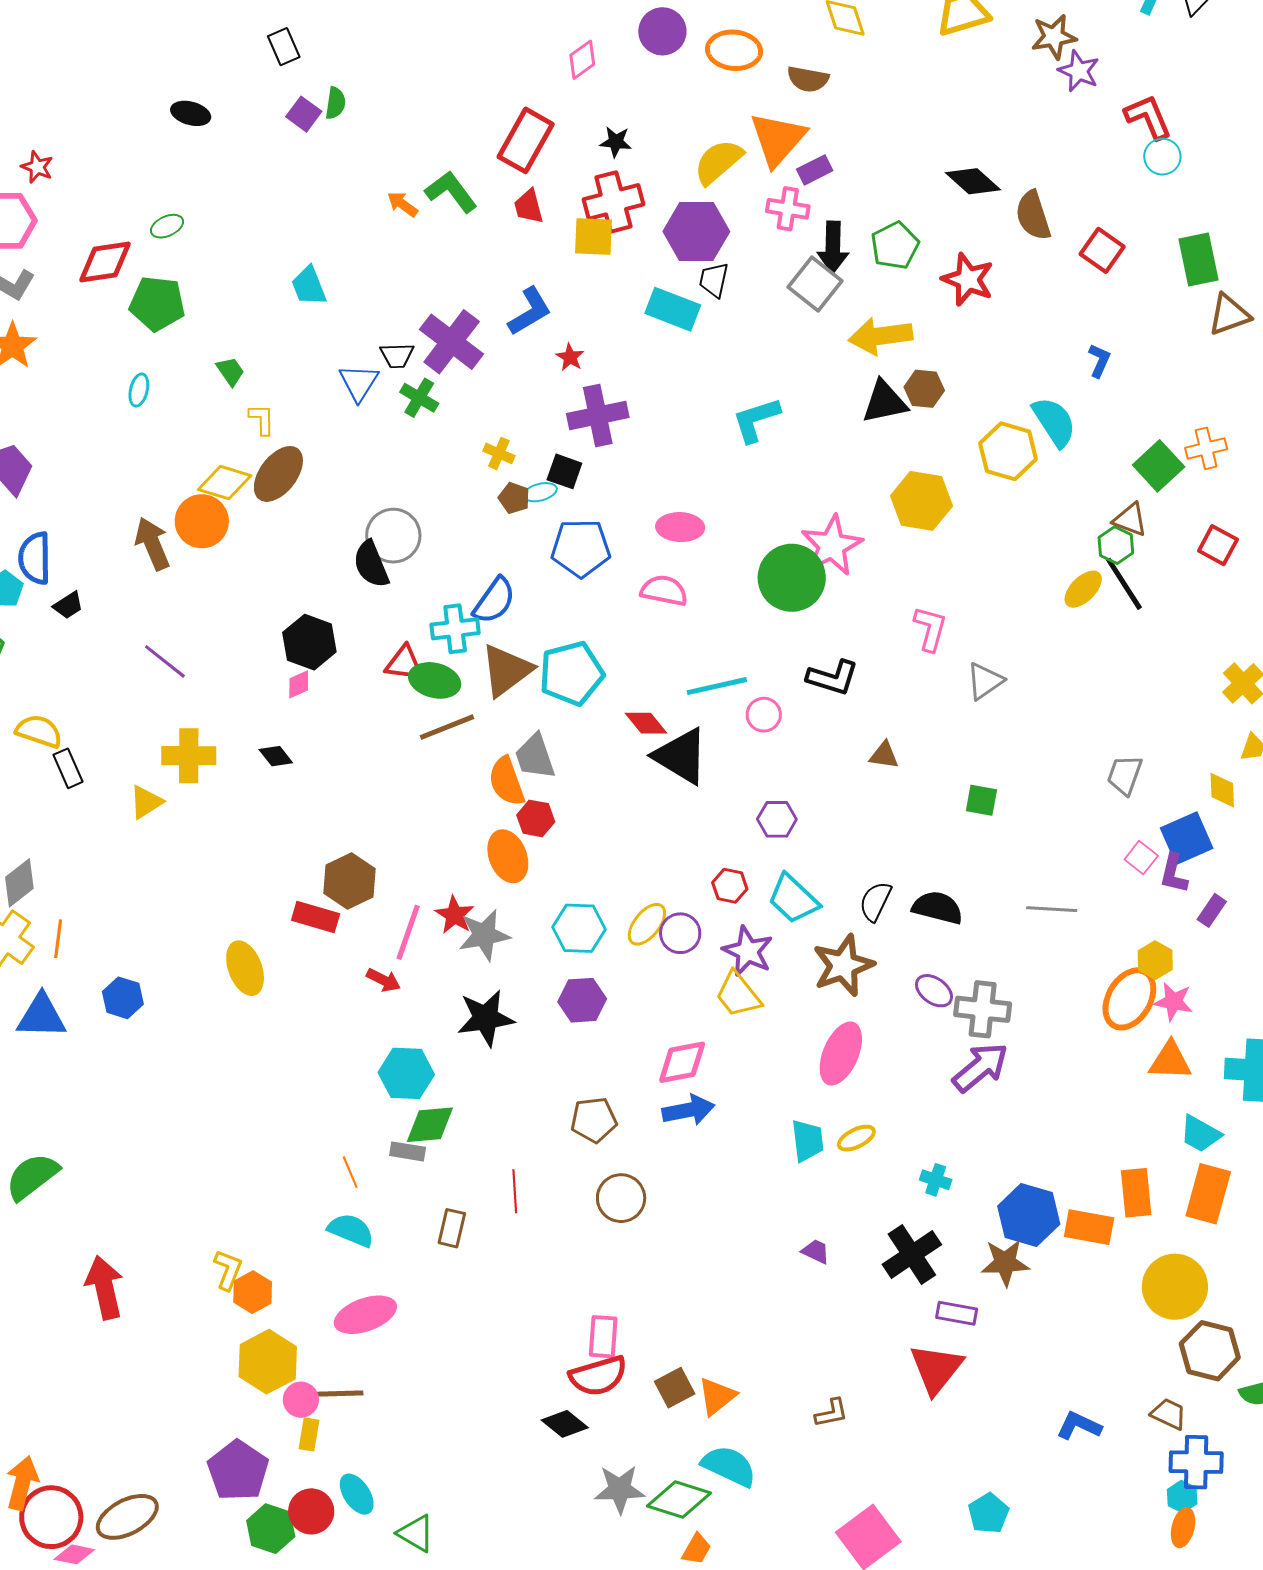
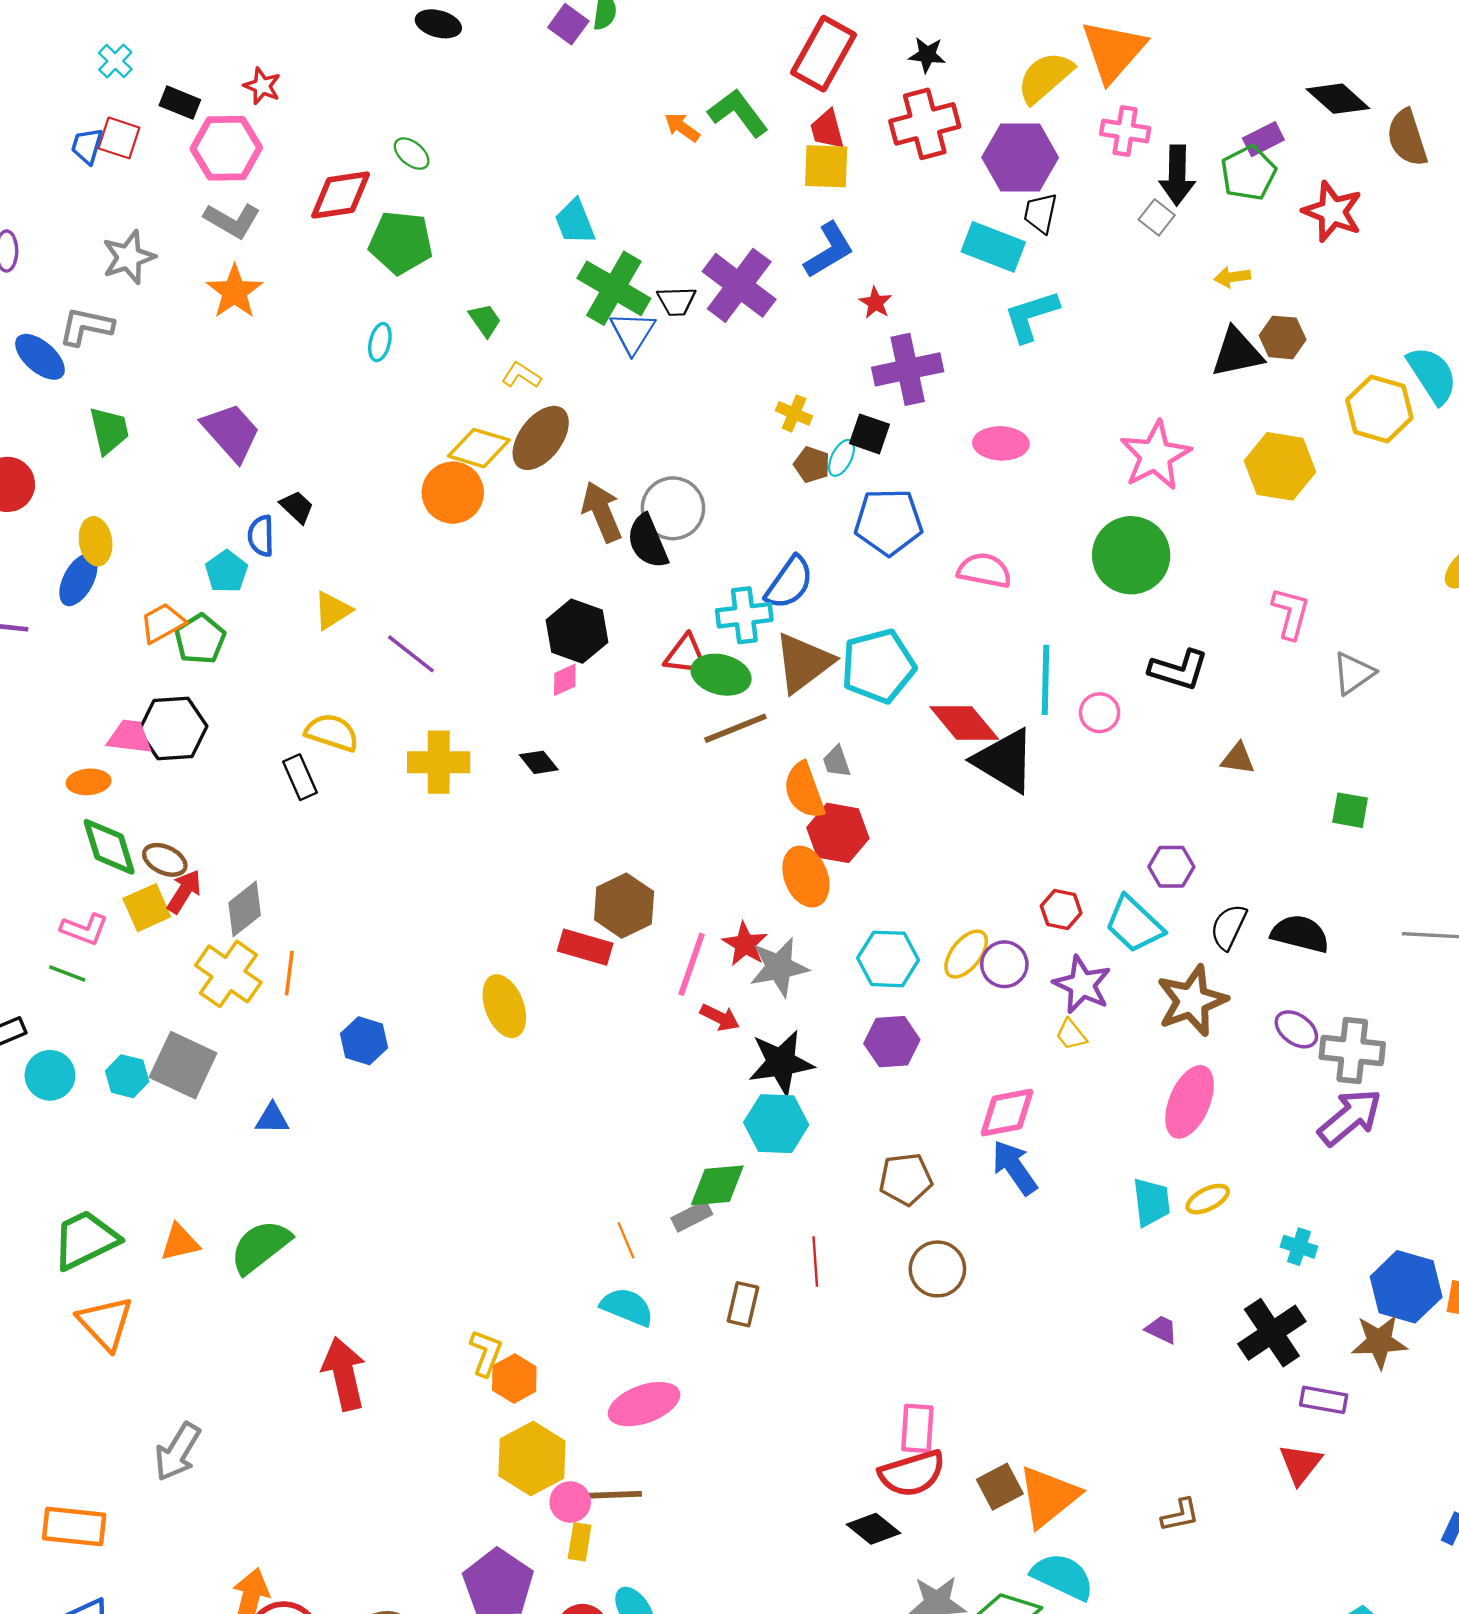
purple rectangle: (815, 170) -> (1263, 139), moved
green ellipse: (167, 226) -> (412, 154), turned 64
yellow square: (594, 236) -> (826, 166), moved
gray square: (815, 284) -> (1157, 217), size x0.6
yellow arrow: (881, 336) -> (1232, 277), size x0.5
green cross: (419, 398) -> (614, 288), moved, size x1.6
yellow L-shape: (262, 419) -> (521, 375), turned -56
cyan L-shape: (756, 420) -> (1031, 316), moved
cyan ellipse: (540, 492) -> (842, 458), turned -48
pink ellipse: (680, 527) -> (1001, 443), moved
brown arrow: (152, 544) -> (602, 512), moved
pink star: (832, 546) -> (1155, 456), moved
blue semicircle: (35, 558) -> (261, 536), size x0.7
black trapezoid: (68, 605) -> (297, 507), moved, turned -104
cyan line: (717, 686) -> (1046, 680), turned -76
red diamond: (646, 723) -> (964, 723), size x1.4
yellow semicircle: (39, 731) -> (332, 732), moved
gray trapezoid: (535, 756) -> (837, 762), size x0.6
yellow triangle: (146, 802) -> (332, 610), moved
red hexagon: (536, 818) -> (838, 833), size x1.4
purple hexagon: (777, 819) -> (1171, 867), moved
red arrow: (383, 980) -> (720, 1017), moved
yellow trapezoid: (738, 995) -> (1071, 1035), size x0.6
blue triangle: (41, 1016) -> (272, 1119), moved, size x0.6
cyan hexagon: (406, 1073) -> (776, 1124), moved
blue arrow: (688, 1110) -> (1015, 1168), turned -114
gray rectangle: (408, 1151) -> (692, 1216), turned -36
red triangle: (936, 1369) -> (1300, 1464), size x0.7
orange triangle: (717, 1396) -> (1048, 1496), size x1.4

